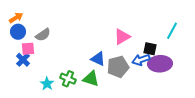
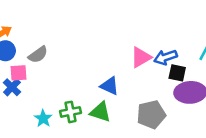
blue arrow: (141, 60) -> (166, 57), moved
gray pentagon: (118, 67) -> (151, 115), moved
green cross: (68, 79) -> (71, 112), turned -35

